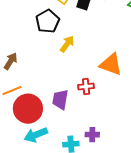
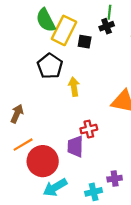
yellow arrow: (67, 44) -> (74, 87), turned -36
red cross: (86, 87) -> (89, 129), moved

